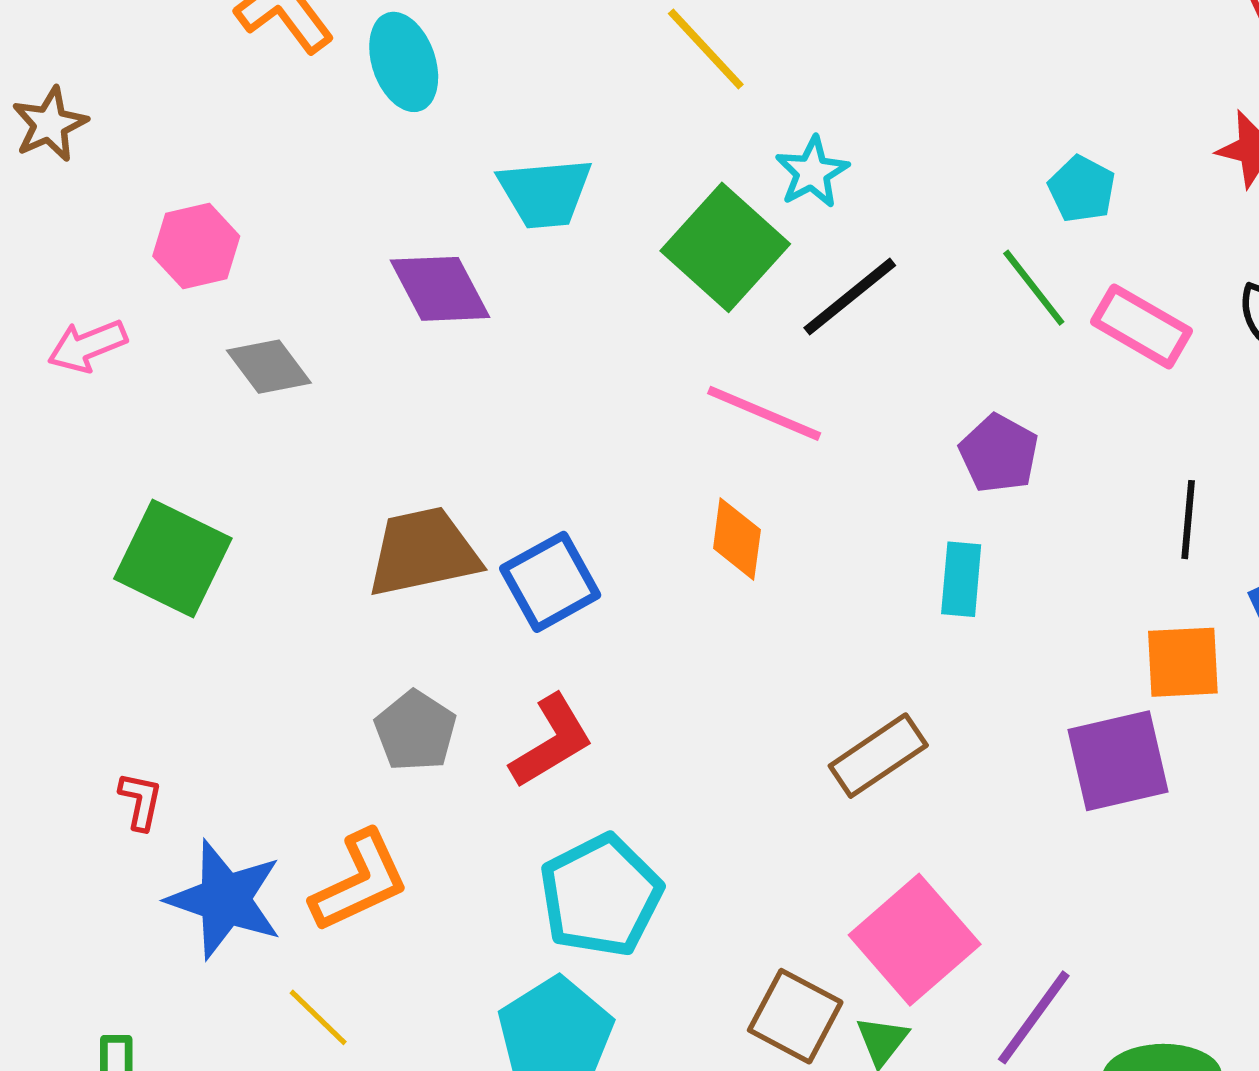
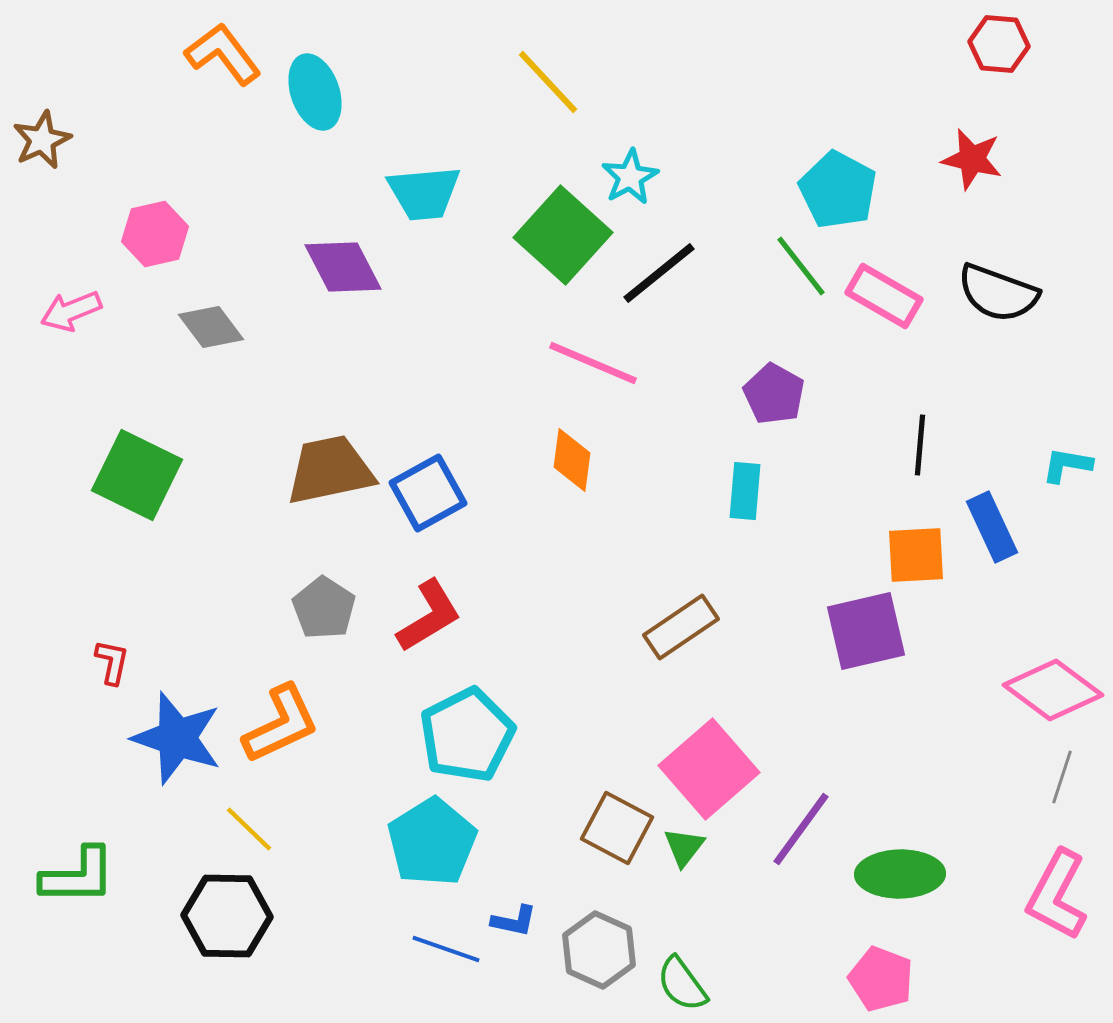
cyan pentagon: (1082, 189) -> (838, 190), size x1.5

